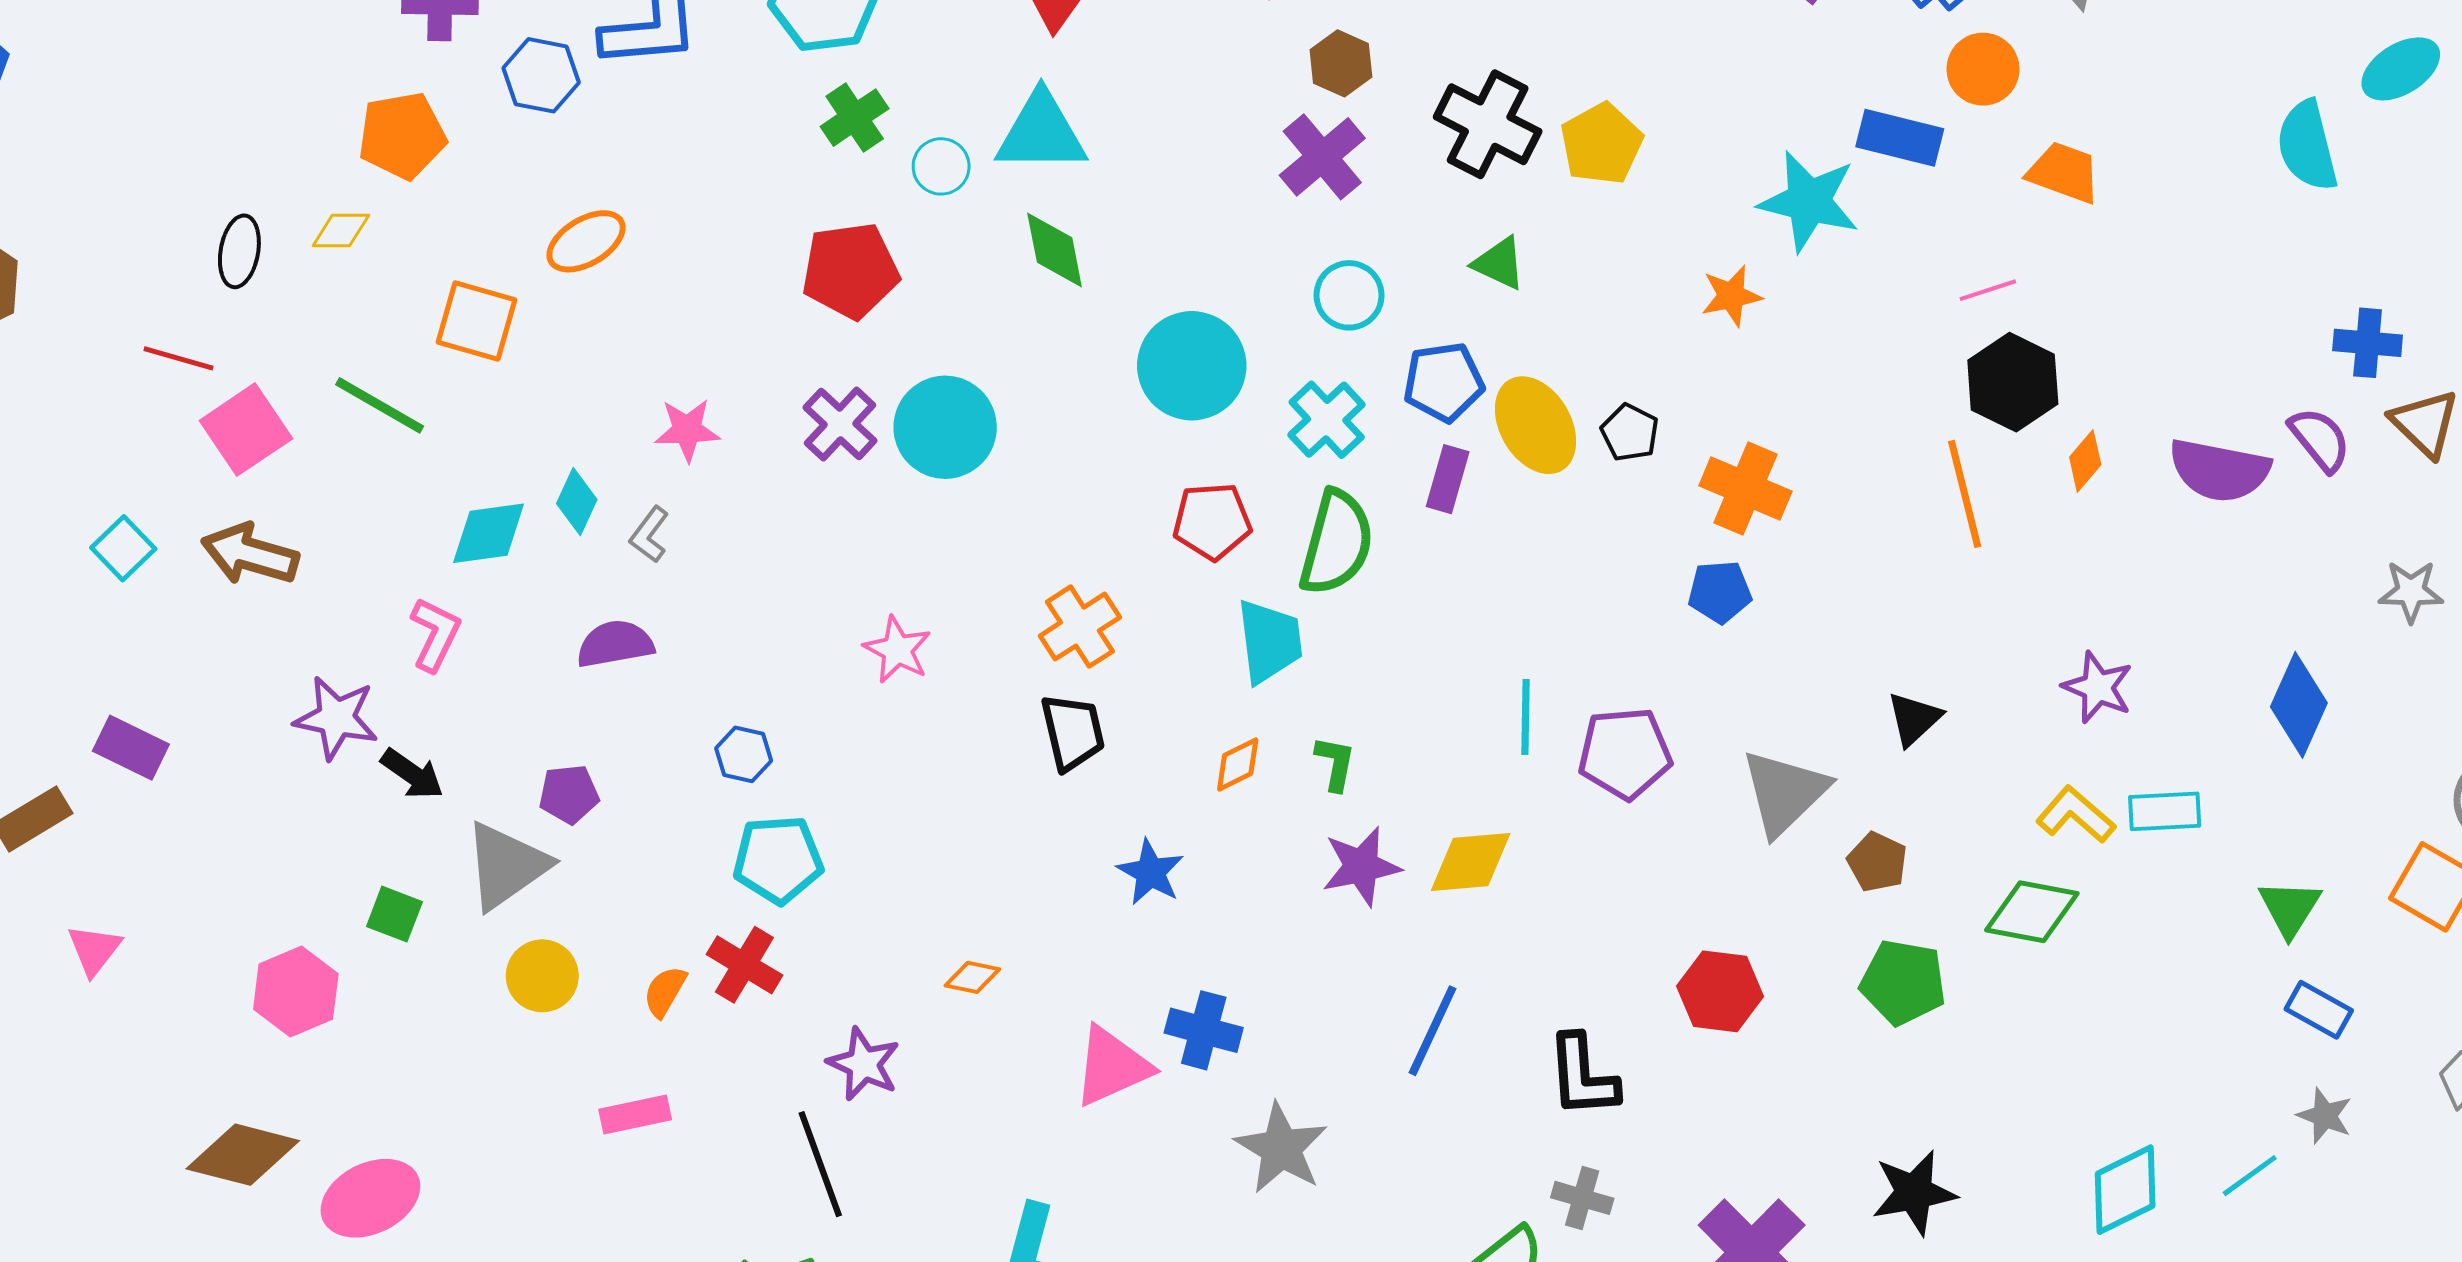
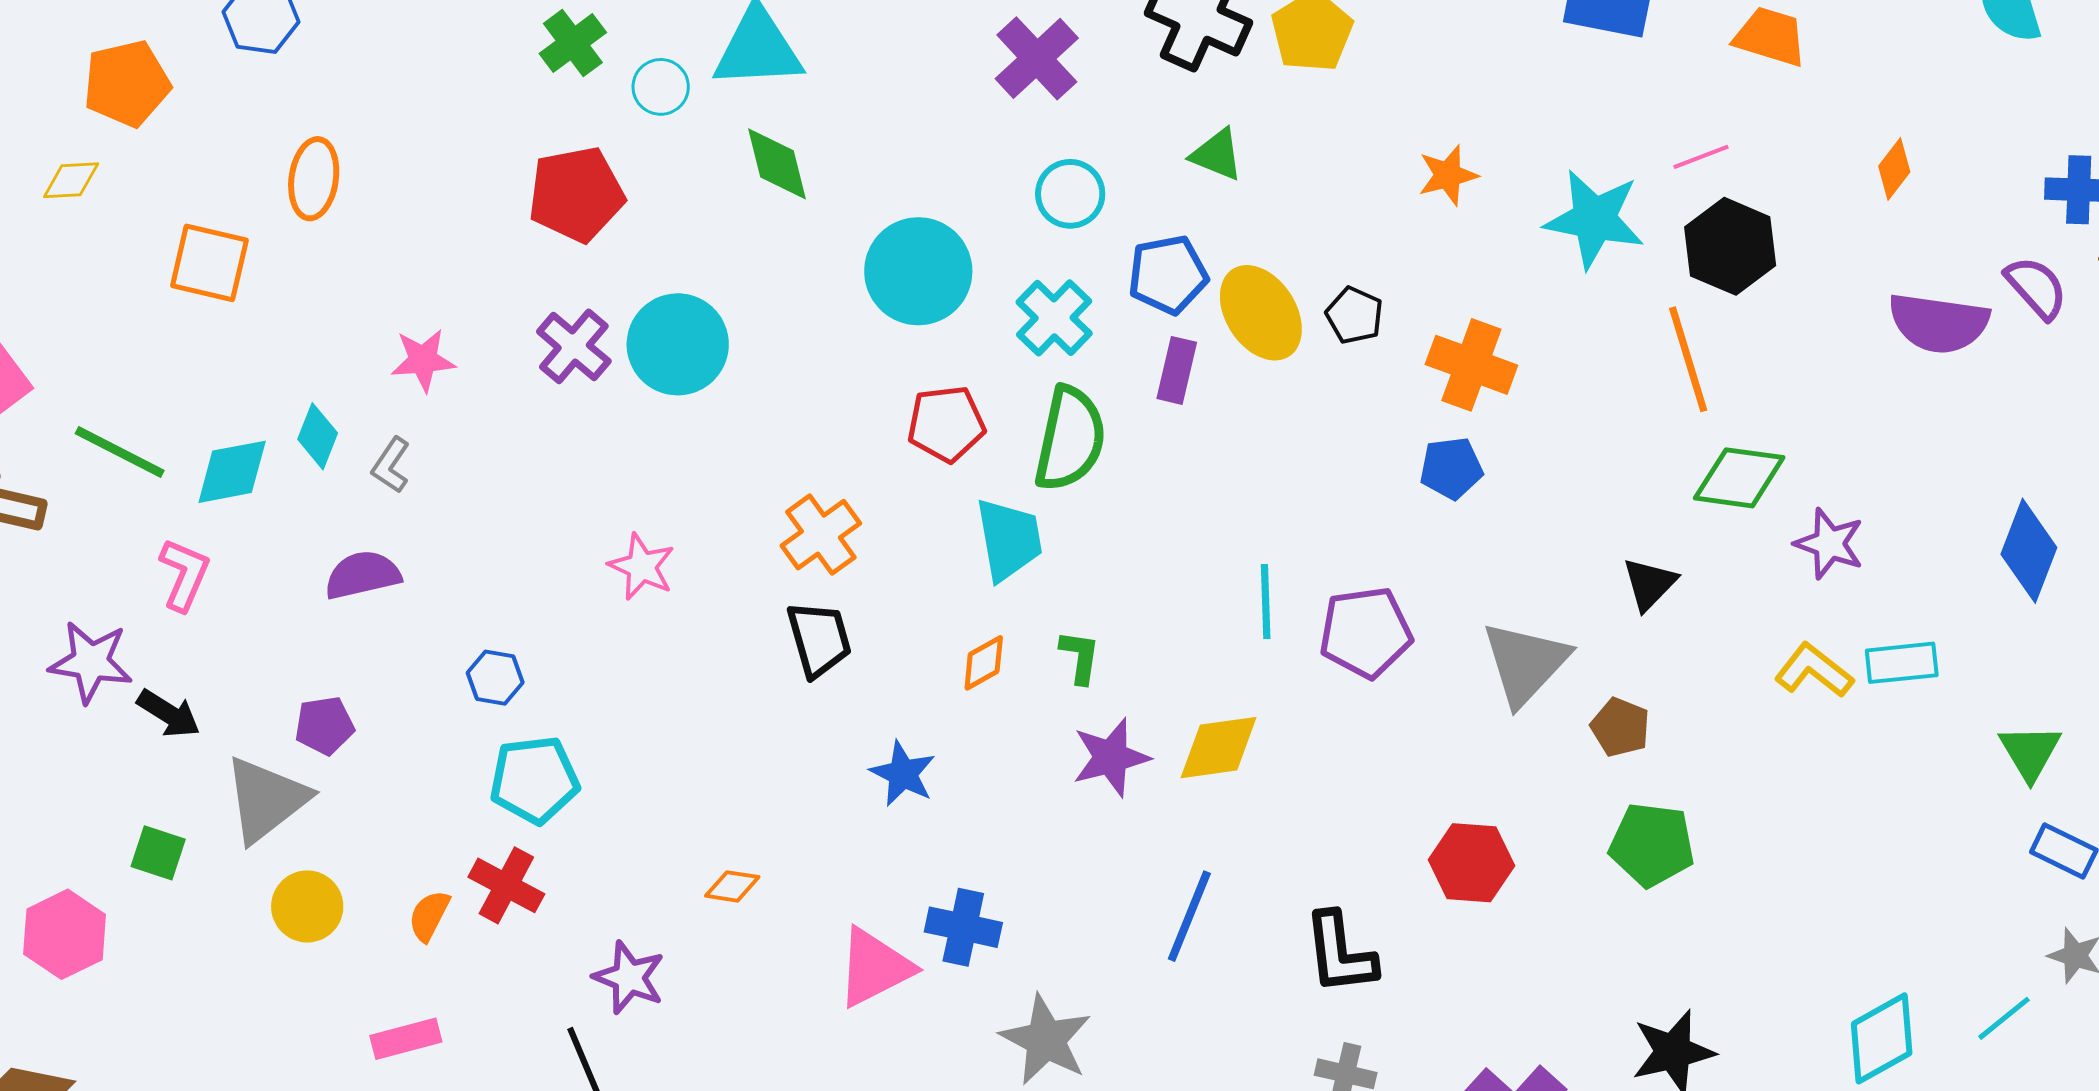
cyan star: (1809, 201) -> (1594, 219), moved
orange ellipse: (586, 241) -> (314, 179), turned -48
green line: (380, 405) -> (120, 452), moved
orange diamond: (2085, 461) -> (1894, 169), moved
green diamond: (2032, 912) -> (1739, 478), moved

